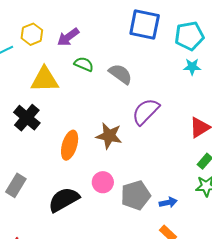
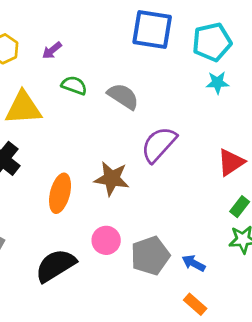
purple arrow: (68, 37) -> (52, 50), size x0.7
blue arrow: (168, 202) -> (194, 263), turned -138

